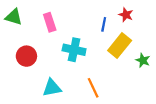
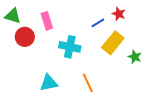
blue line: (104, 24) -> (98, 23), turned 48
red circle: (26, 56) -> (25, 37), moved

